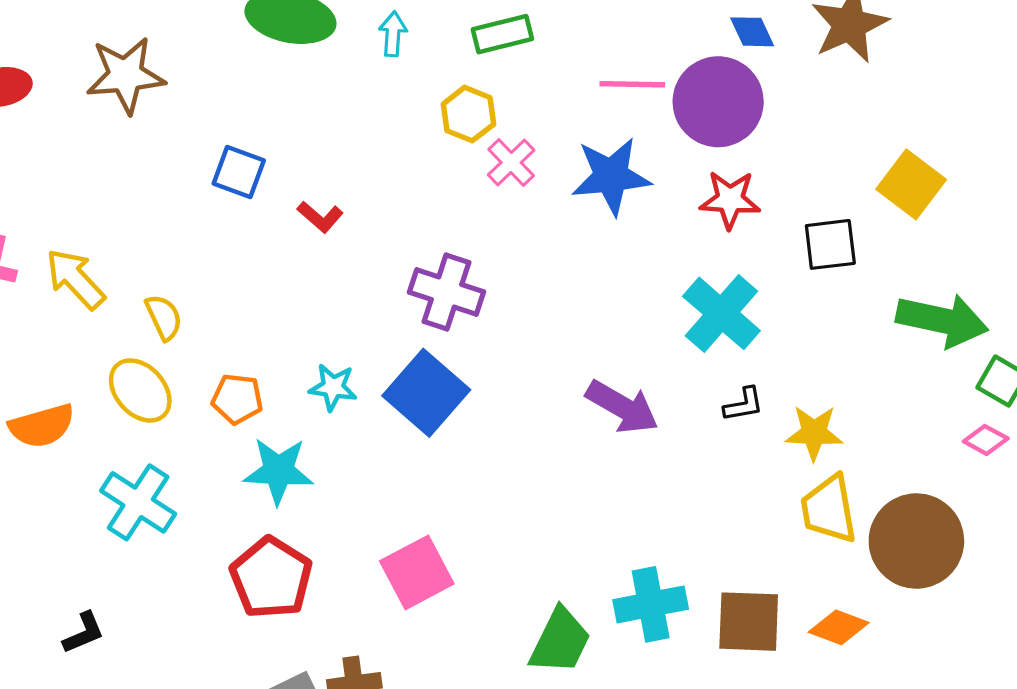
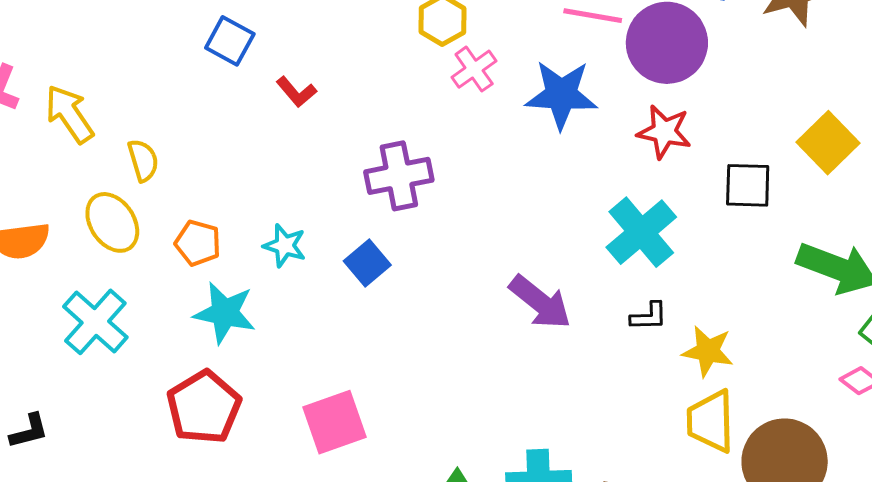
purple cross: (446, 292) -> (399, 176), turned -38
blue square: (426, 393) -> (367, 263), size x0.6

